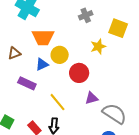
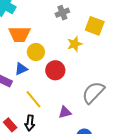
blue triangle: (42, 64) -> (21, 69), moved
purple triangle: (92, 98) -> (65, 112), moved
gray semicircle: (114, 114) -> (93, 92), moved, turned -80

